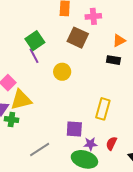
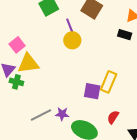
purple line: (34, 56) -> (70, 26), moved
purple square: (74, 129) -> (92, 91), moved
purple star: (90, 144) -> (62, 114), moved

